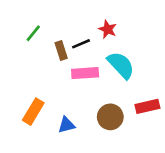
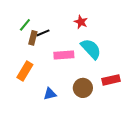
black line: (81, 44) -> (43, 33), moved
brown rectangle: (61, 50) -> (33, 38), moved, turned 32
orange rectangle: (33, 112) -> (25, 71), moved

